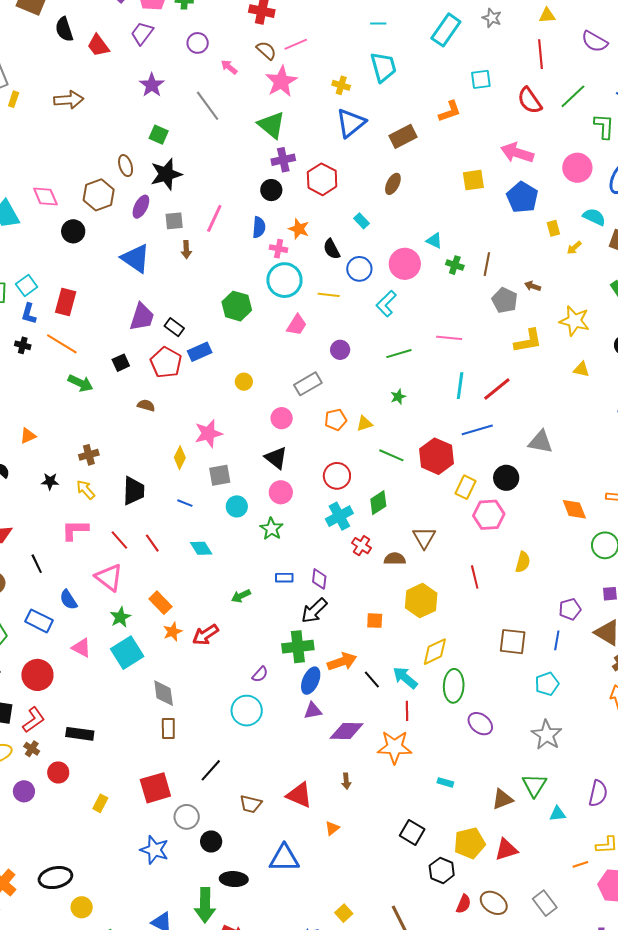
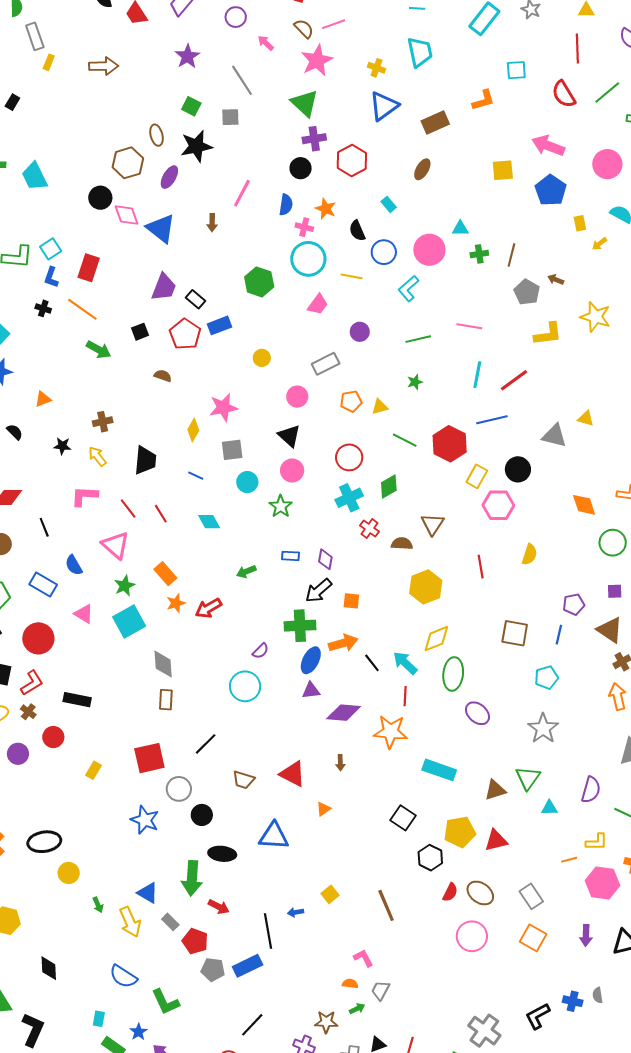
pink diamond: (45, 196) -> (126, 215), moved
gray square: (174, 221) -> (230, 117), moved
cyan triangle: (434, 241) -> (460, 228), turned -30
green cross: (455, 265) -> (479, 254), turned -30
yellow triangle: (581, 369) -> (586, 418), moved
orange square: (375, 621) -> (351, 601), moved
cyan rectangle: (445, 782) -> (439, 770), size x2.0

